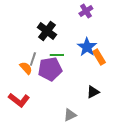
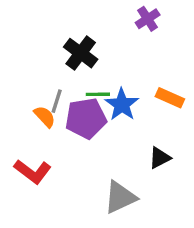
blue star: (87, 47) -> (122, 105), moved
orange rectangle: (99, 57) -> (170, 98), turned -35
gray triangle: (70, 115) -> (120, 197), size x1.5

